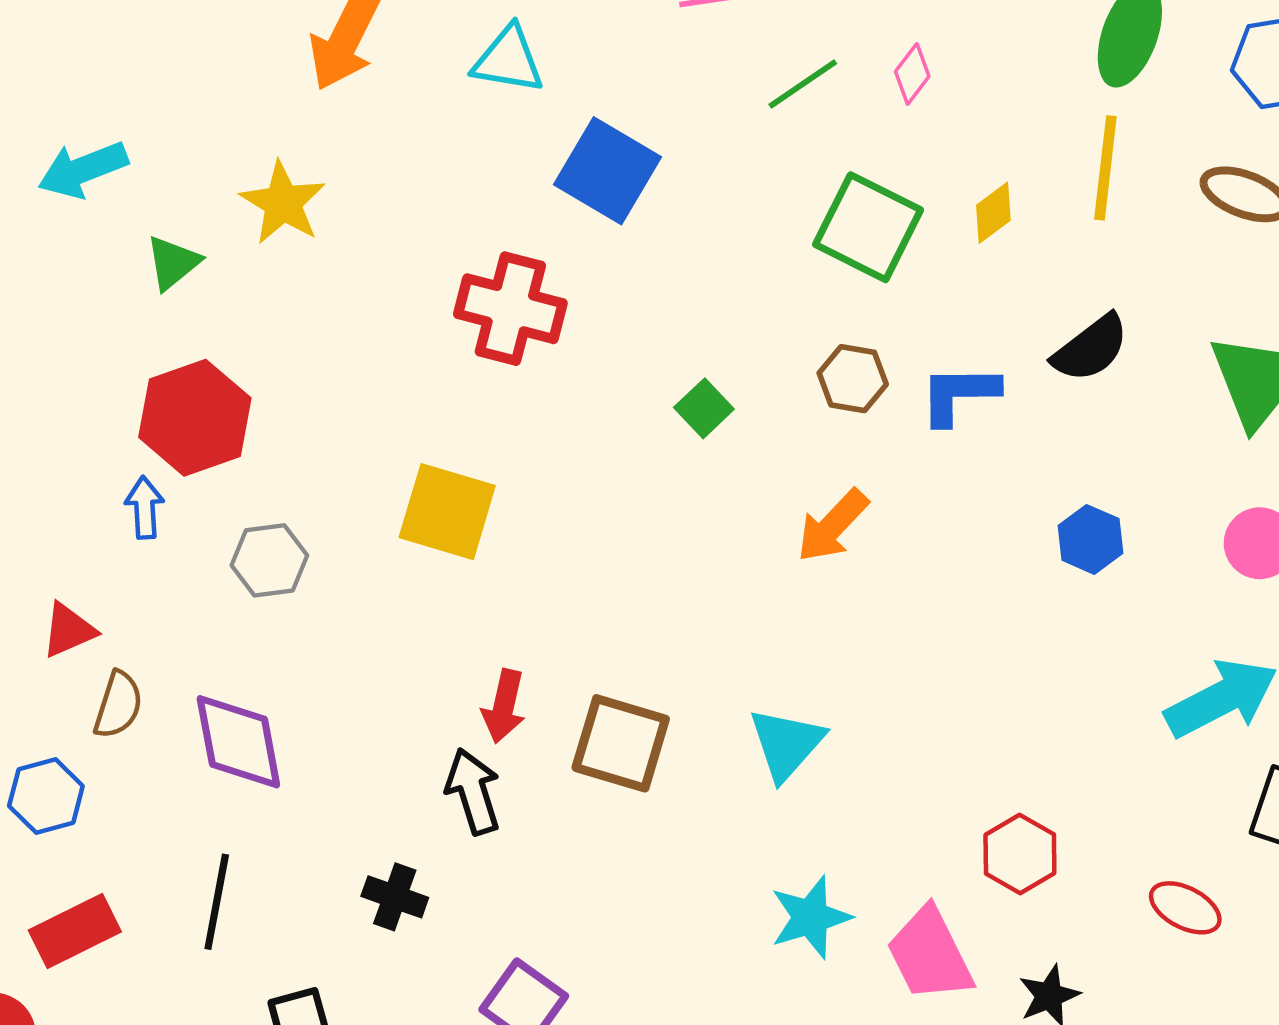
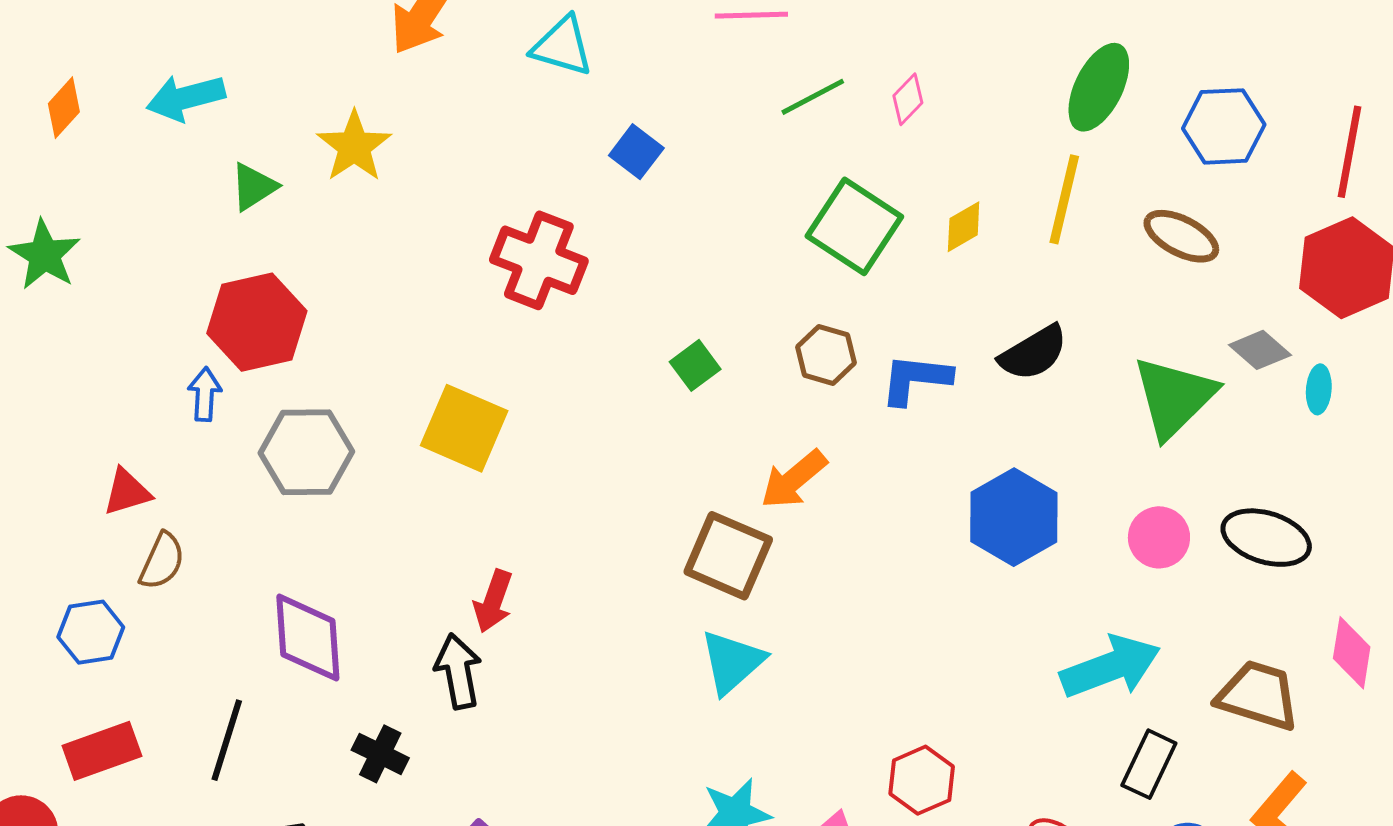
blue square: (608, 171) -> (636, 152), size x0.6
blue hexagon: (1090, 539) -> (1014, 517), size x1.6
gray hexagon: (269, 560) -> (306, 452), size x1.4
purple diamond: (238, 742) -> (308, 638), moved
brown square: (621, 743) -> (728, 556), moved

